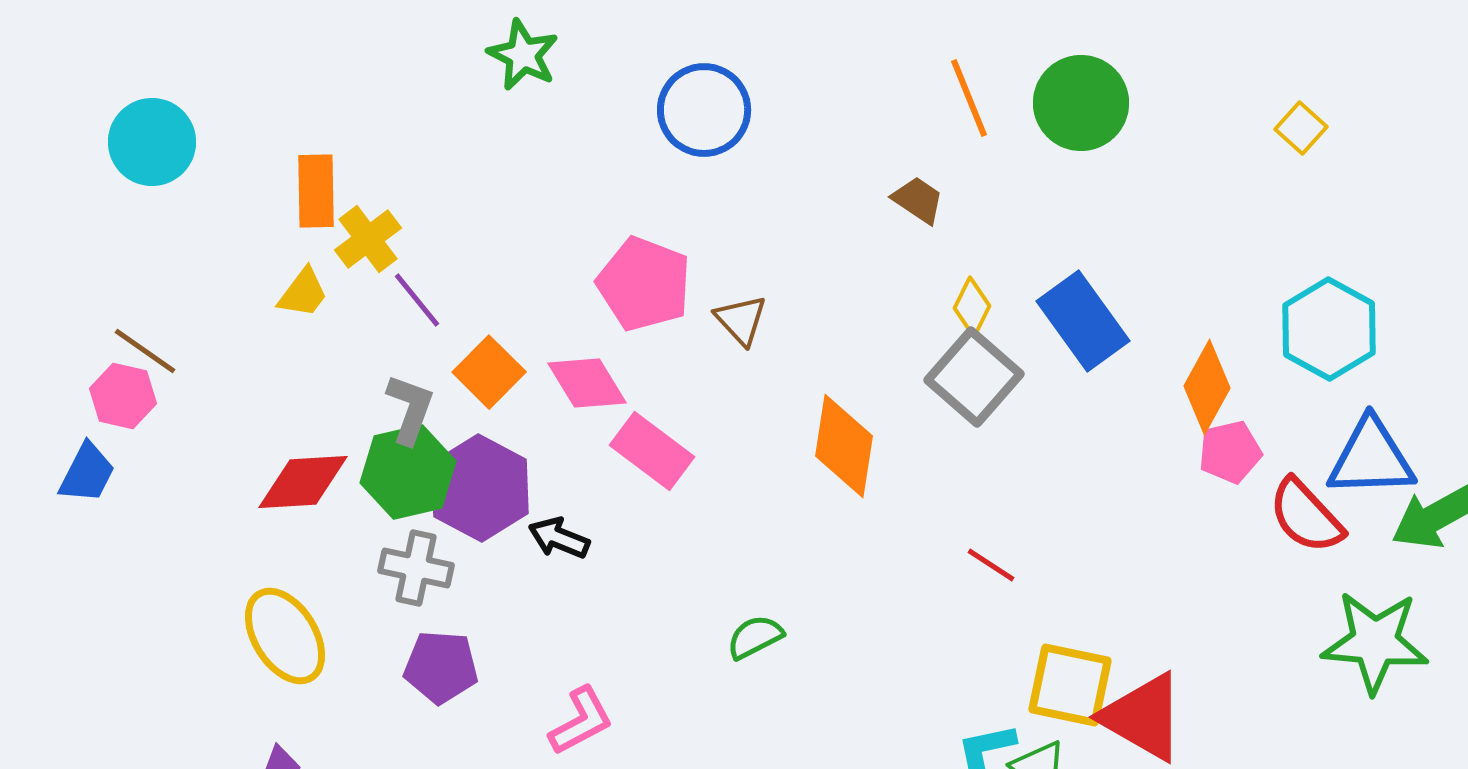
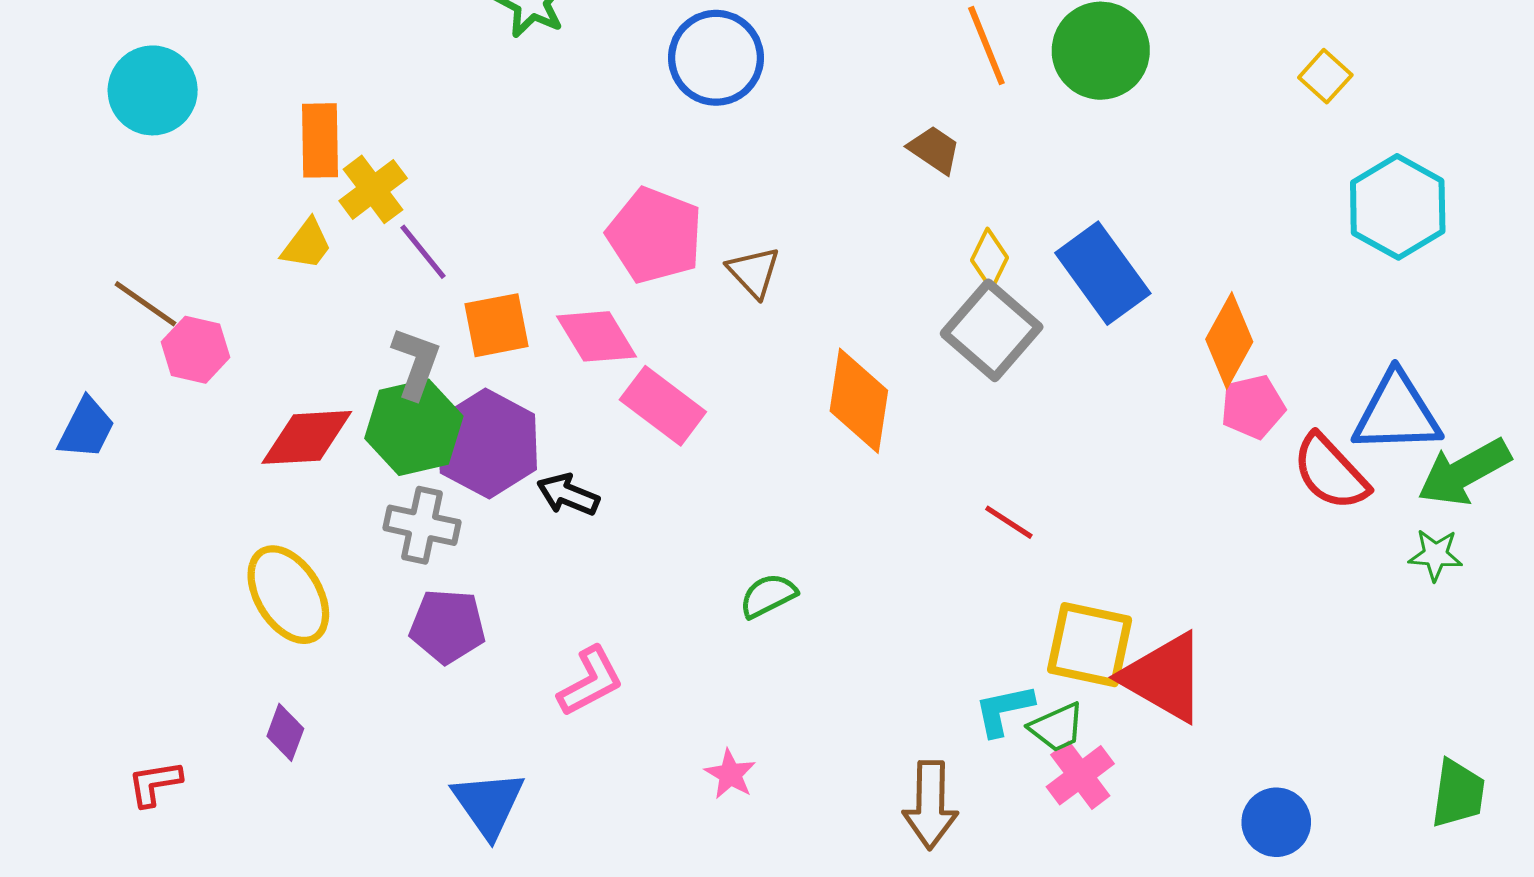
cyan hexagon: (1329, 329) -> (1398, 207), moved
orange square: (489, 372) -> (497, 325), turned 34
pink hexagon: (123, 396) -> (195, 350), moved
green star: (1375, 642) -> (1436, 555), moved, size x0.5

